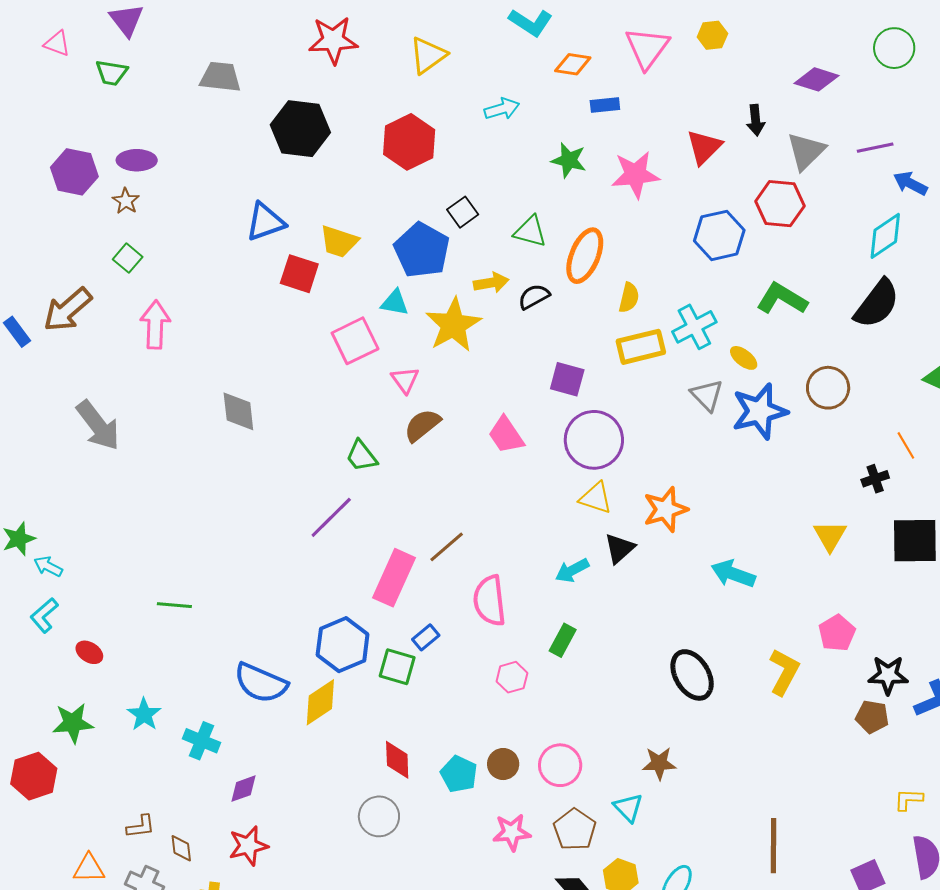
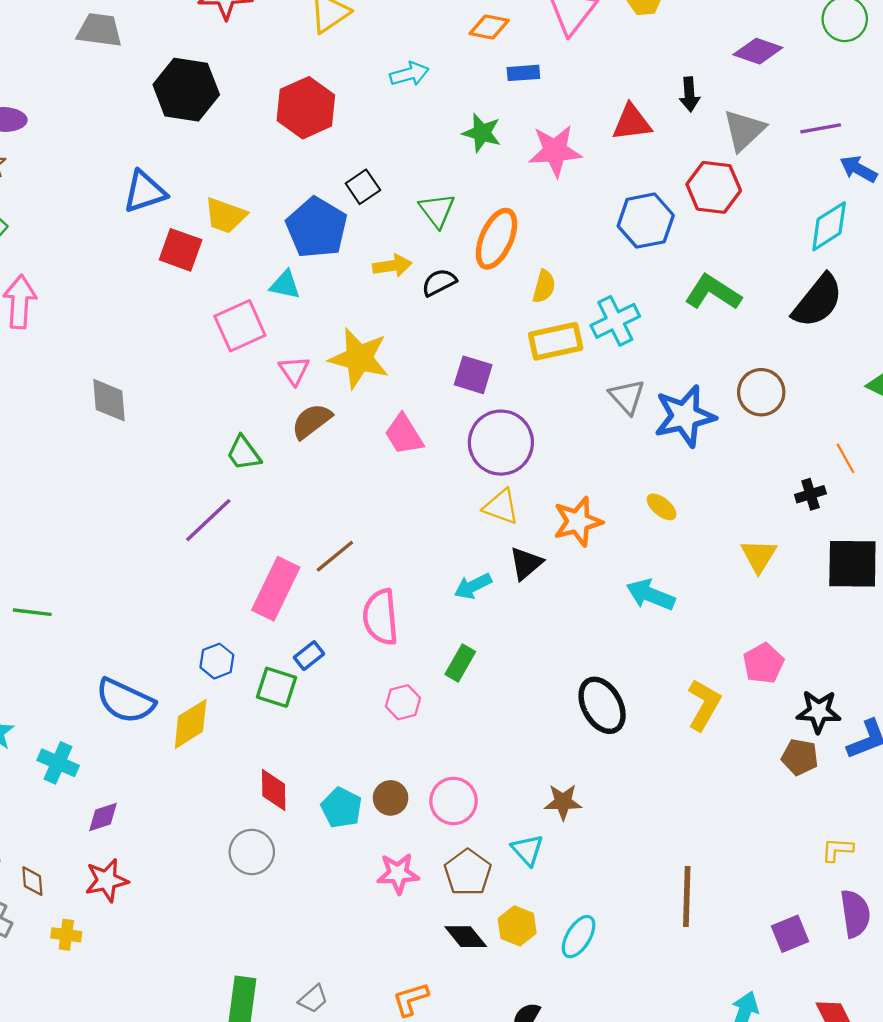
red triangle: (704, 147) -> (632, 122), turned 36
green triangle: (530, 231) -> (437, 210), turned 36
yellow star: (453, 325) -> (359, 358), moved, turned -30
yellow ellipse: (744, 358) -> (662, 507), moved
blue hexagon: (343, 645) -> (217, 661), size x0.6

